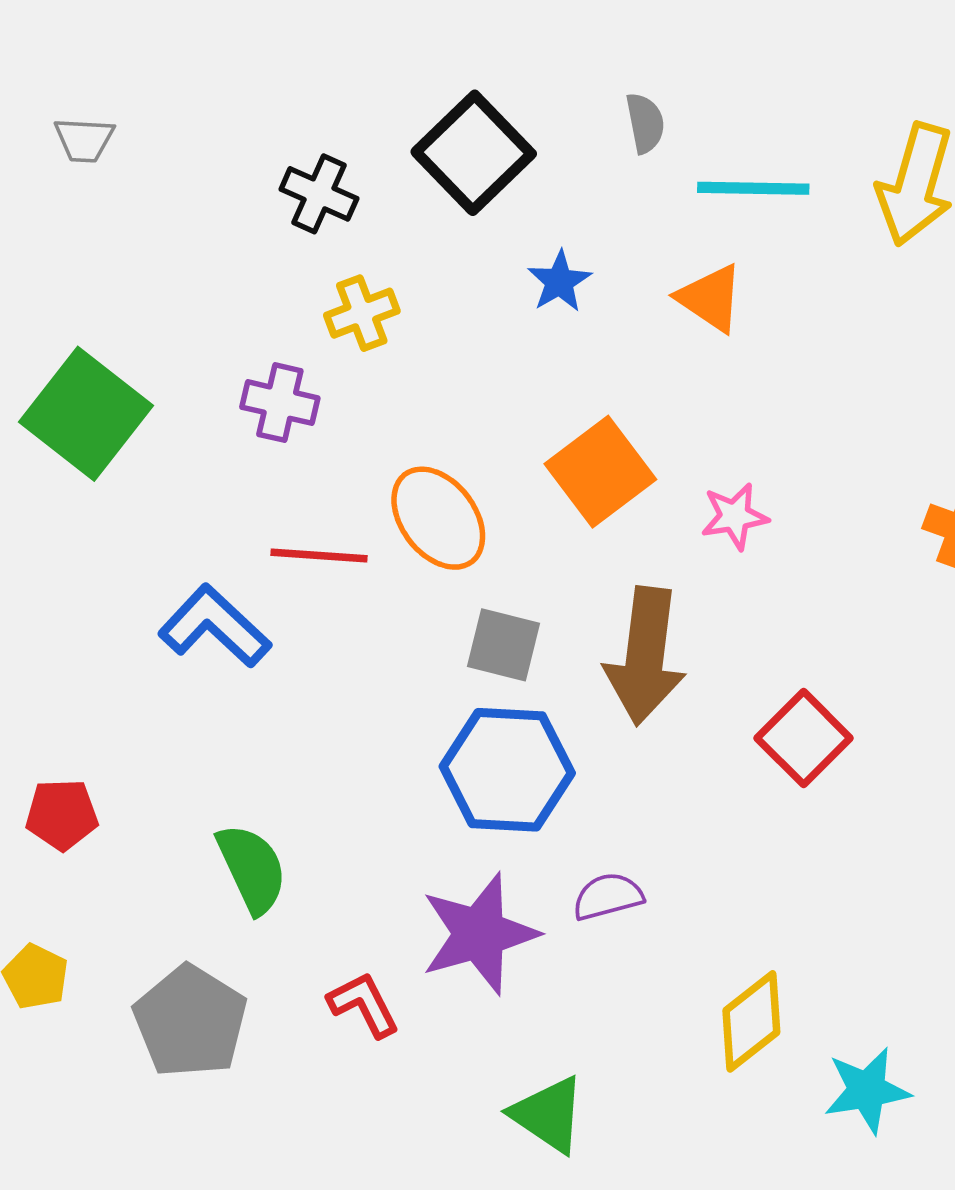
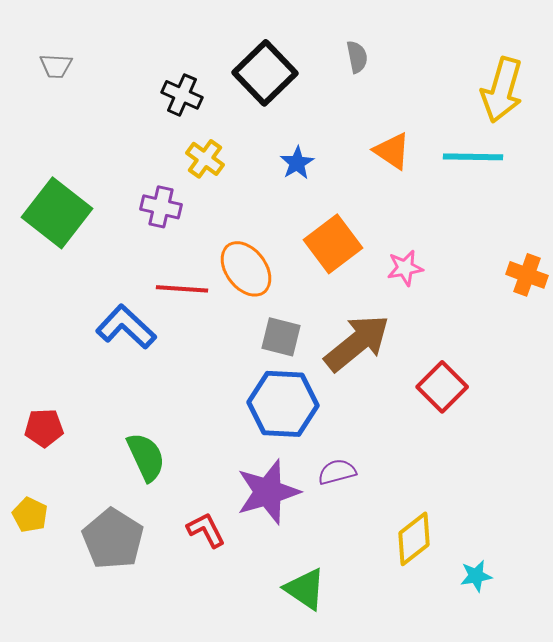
cyan line: (753, 188) -> (473, 157), moved
blue star: (559, 281) -> (297, 163), moved
yellow cross: (362, 313) -> (205, 159), turned -33
brown arrow: (645, 656) -> (357, 343), turned -136
cyan star: (867, 1090) -> (476, 576), size x0.7

